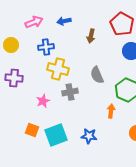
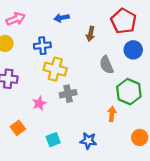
pink arrow: (34, 22) -> (16, 19), moved
gray semicircle: (97, 75) -> (106, 65), moved
orange square: (32, 130) -> (18, 128), moved, turned 32
cyan square: (56, 135) -> (53, 140), size x0.6

